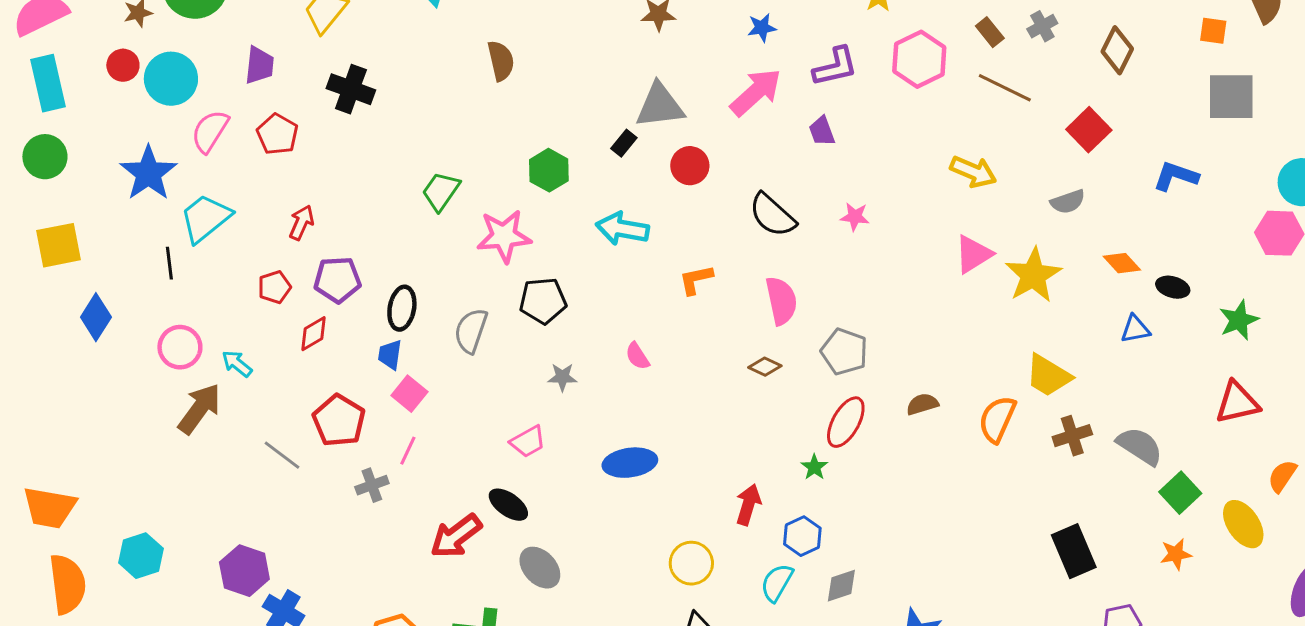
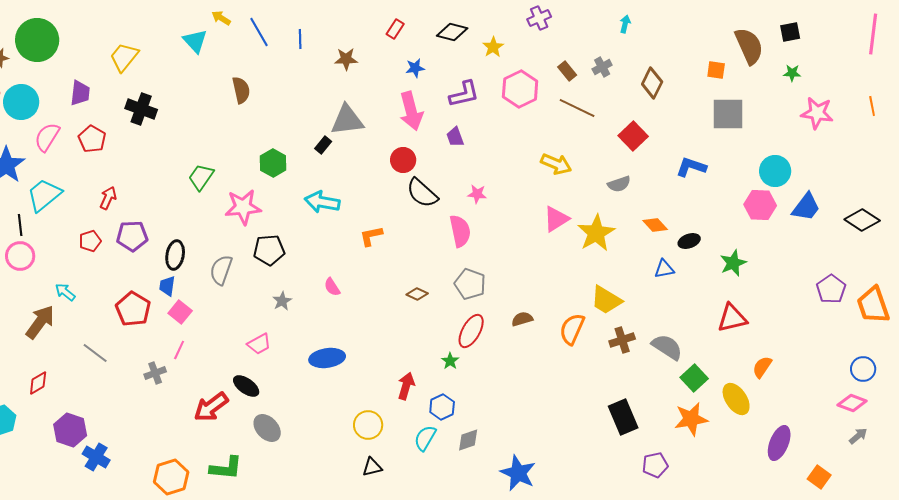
pink arrow: (756, 92) -> (411, 111), turned 117
red circle: (690, 166) -> (403, 160), moved
black ellipse: (1173, 287) -> (689, 241), turned -35
pink semicircle: (781, 301) -> (460, 231), moved
red diamond: (313, 334) -> (38, 383), moved
pink circle: (180, 347) -> (20, 256), moved
gray star: (562, 377) -> (282, 301), turned -30
red pentagon: (339, 421) -> (133, 309), moved
orange star: (1176, 554) -> (691, 419), size x1.6

